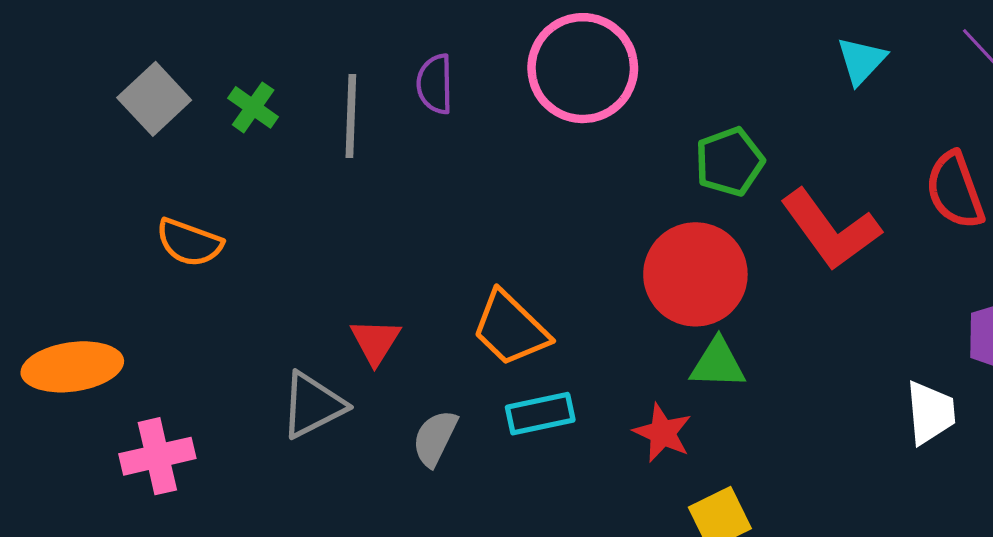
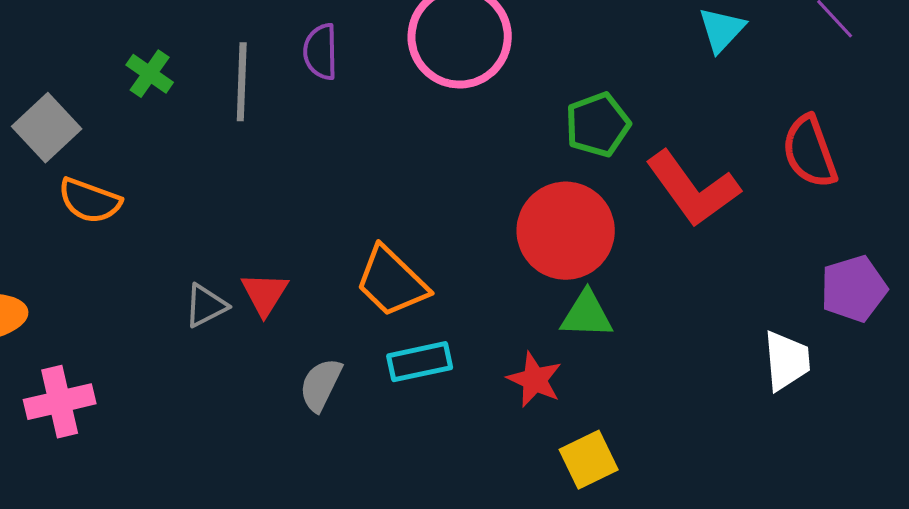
gray square: (154, 99) -> (47, 128), moved
gray triangle: (313, 405) -> (206, 306), moved, size x0.7

